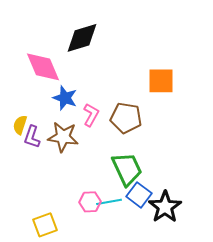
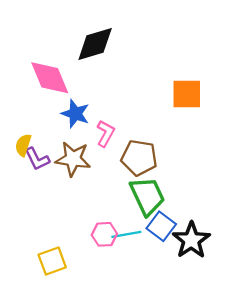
brown pentagon: (126, 118) -> (139, 158), moved
purple L-shape: (32, 137) -> (37, 159), turned -45

